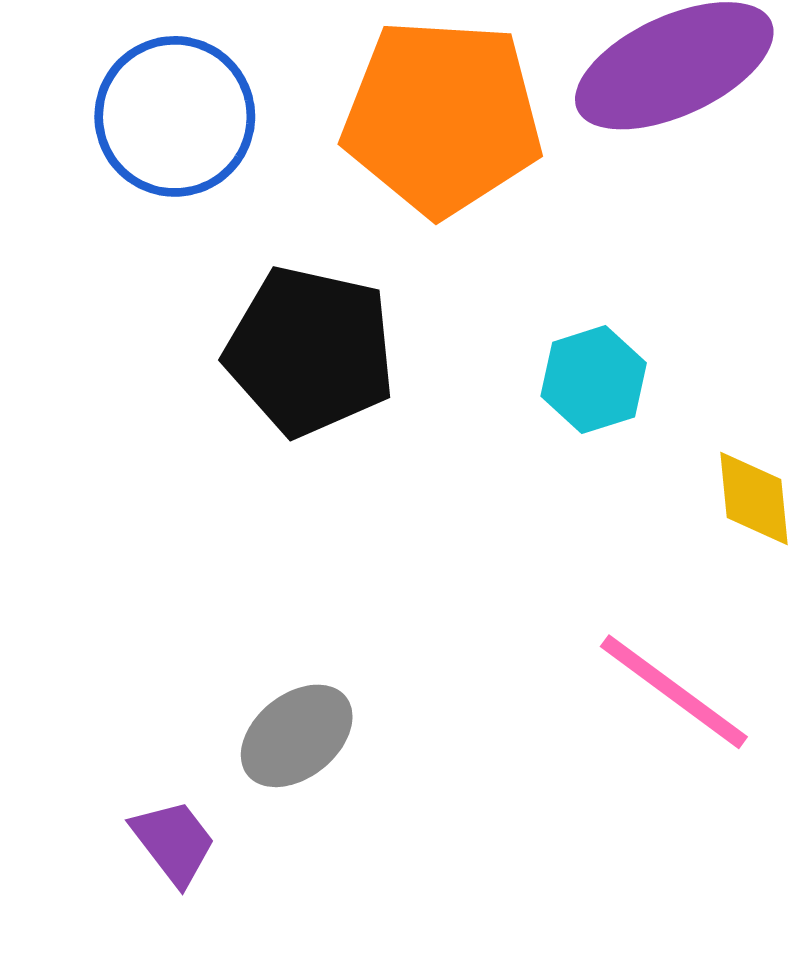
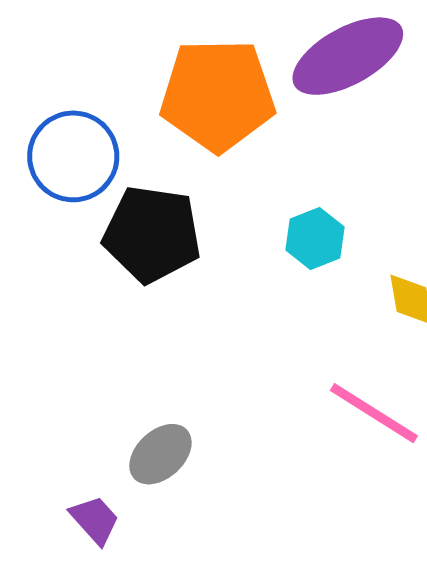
blue circle: (175, 116) -> (73, 156), moved

